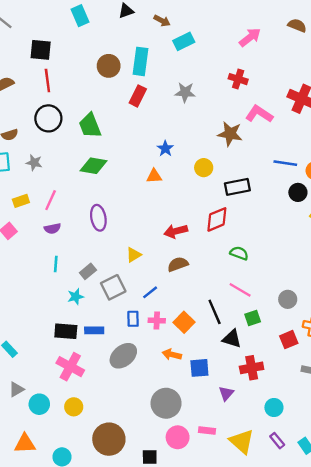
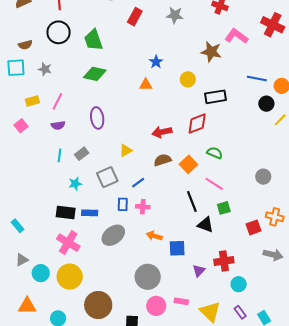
gray rectangle: (88, 271) -> (82, 154), moved
gray circle: (288, 299) -> (263, 177), moved
orange square: (184, 322) -> (188, 164), moved
red cross: (252, 368) -> (224, 261), moved
yellow circle: (74, 407) -> (70, 277), size x1.6

